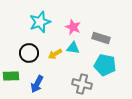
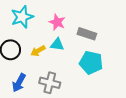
gray cross: (82, 84) -> (50, 83), moved

